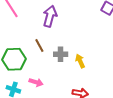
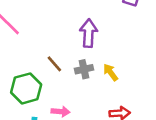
purple arrow: (50, 16) -> (89, 33), moved

